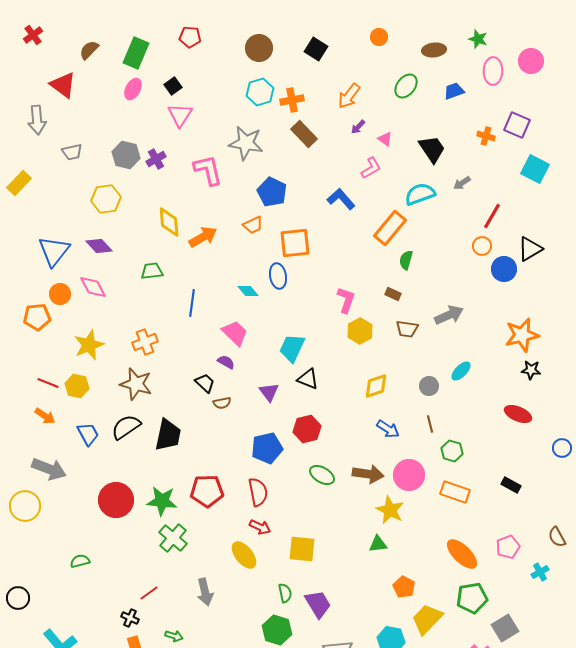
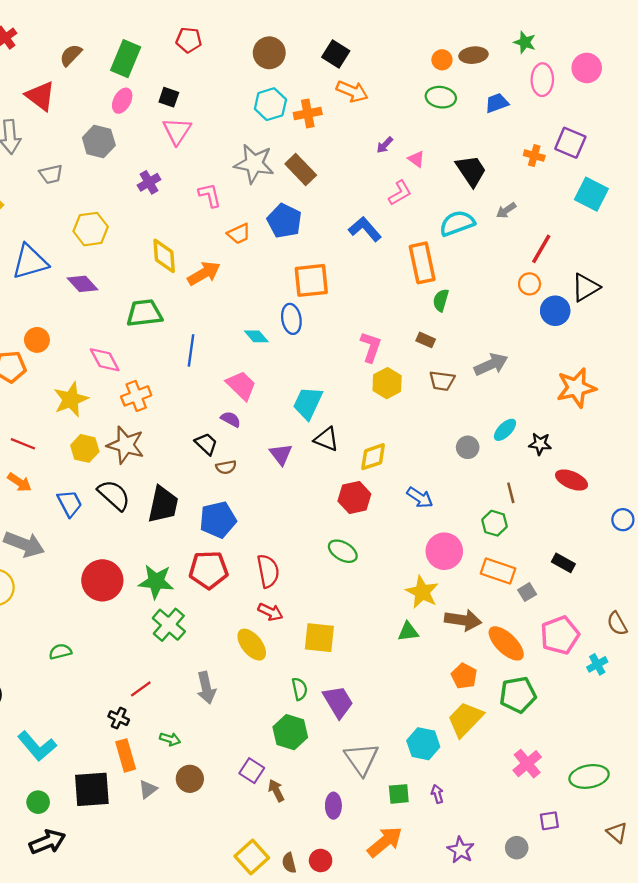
orange circle: (379, 37) -> (442, 60), moved
black square: (173, 86) -> (169, 97), turned -36
green ellipse: (406, 86) -> (441, 97), turned 60
orange arrow: (349, 96) -> (352, 91), moved, turned -104
brown rectangle: (304, 134) -> (301, 170), moved
gray hexagon: (126, 155) -> (99, 142), moved
pink L-shape: (208, 170) -> (210, 195), size x0.7
orange trapezoid: (253, 225) -> (239, 234), moved
orange rectangle: (390, 228) -> (422, 263), turned -52
blue triangle: (54, 251) -> (30, 262), moved, turned 36
green trapezoid: (152, 271) -> (144, 313), size x1.4
pink diamond: (93, 287) -> (105, 360), moved
black star: (531, 370) -> (540, 444), moved
yellow hexagon: (77, 386) -> (85, 448), moved
yellow diamond: (376, 386) -> (373, 457), moved
brown line: (430, 424) -> (511, 493), moved
black semicircle: (126, 427) -> (114, 495), turned 76
red hexagon: (307, 429) -> (354, 498), moved
blue pentagon: (267, 448) -> (218, 520), moved
brown arrow: (368, 474) -> (463, 620), moved
pink pentagon: (508, 547) -> (560, 635), size x1.4
orange pentagon: (404, 587) -> (464, 676), moved
gray square: (505, 628) -> (527, 592), moved, size x0.6

